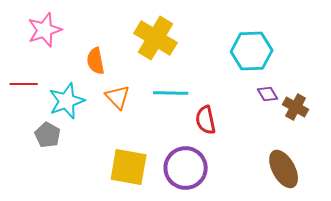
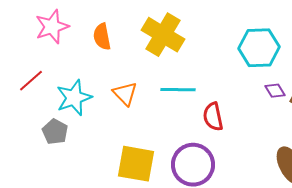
orange semicircle: (96, 61) -> (102, 37), moved
red line: (24, 84) -> (31, 81), turned -40

